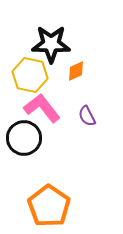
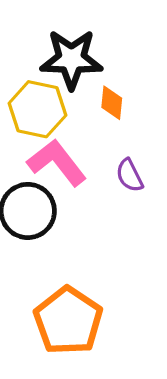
orange diamond: (76, 71) -> (112, 103), turned -60

